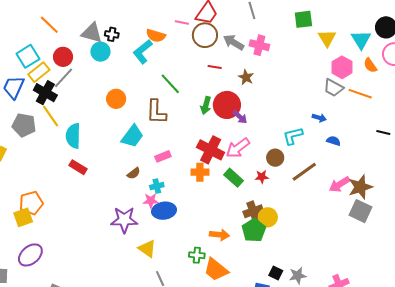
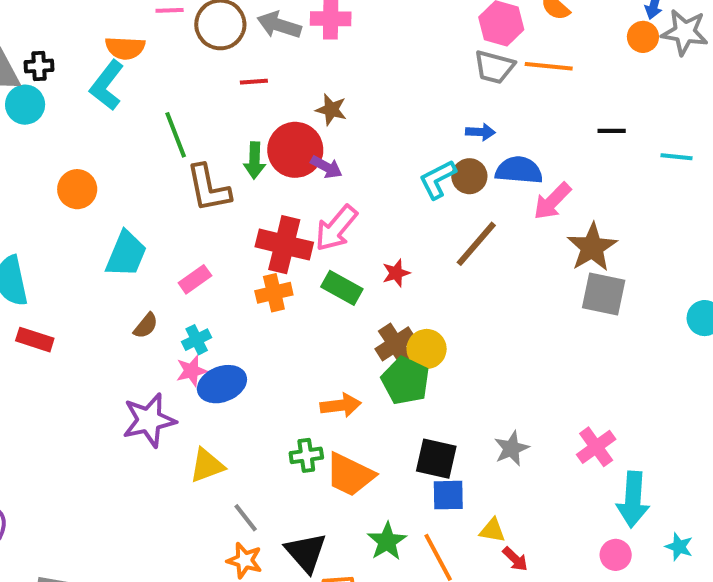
brown star: (246, 77) -> (331, 110), moved
green line: (170, 84) -> (176, 135), turned 35
brown L-shape: (156, 112) -> (208, 188), moved
blue semicircle: (334, 141) -> (519, 170), size x1.6
brown circle: (275, 158) -> (469, 176), moved
pink arrow: (339, 184) -> (552, 201), moved
yellow triangle: (147, 249) -> (207, 465), turned -42
black square: (276, 273) -> (436, 459), moved, size x1.5

